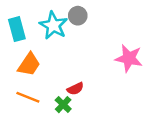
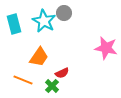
orange trapezoid: (29, 64) -> (39, 57), moved

